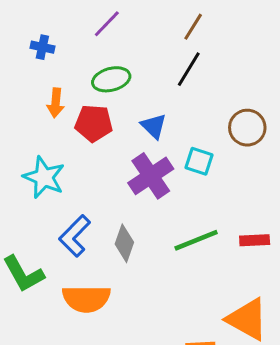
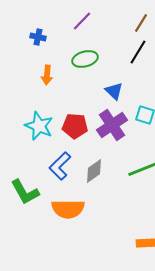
red pentagon: (94, 123) -> (75, 126), moved
gray diamond: (124, 243) -> (94, 171), turned 35

